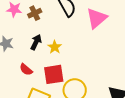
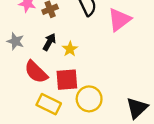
red semicircle: (26, 70) -> (36, 72), size x1.6

